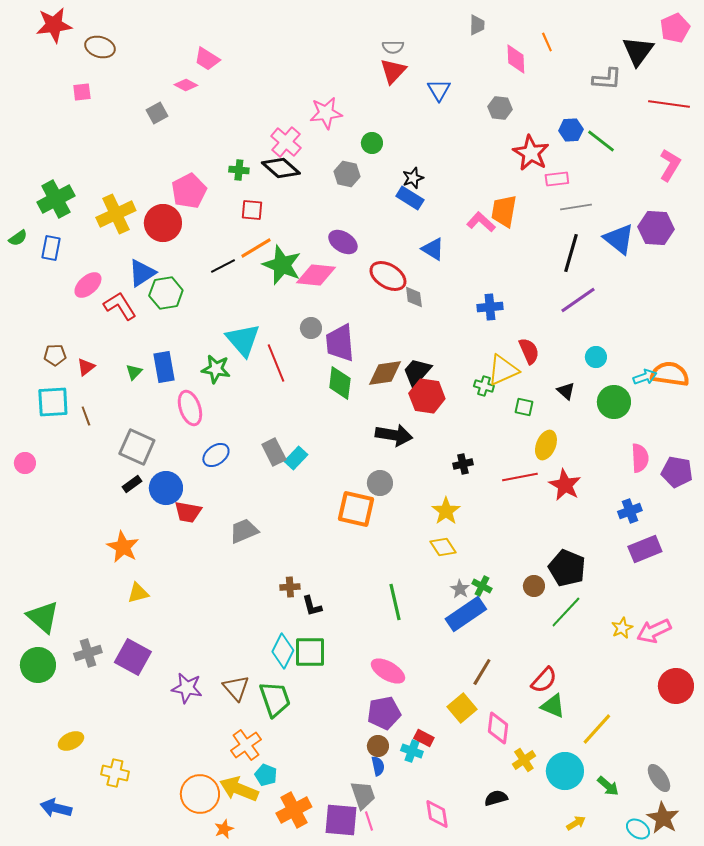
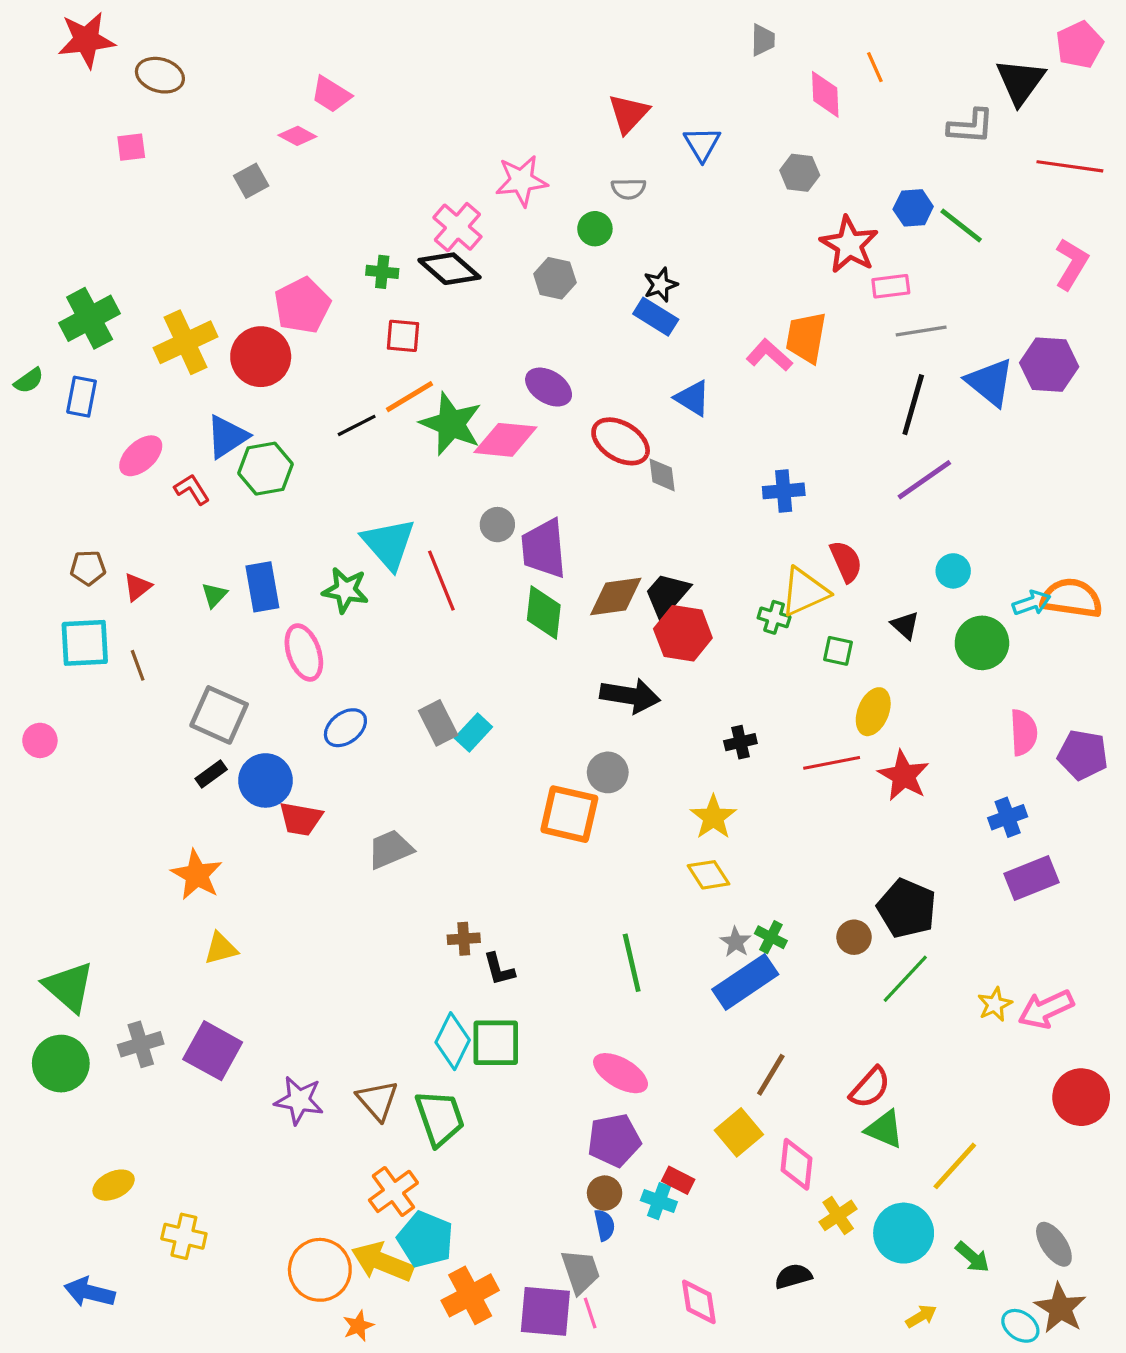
gray semicircle: (393, 47) -> (629, 189), moved
red L-shape: (120, 306) -> (192, 489), size x0.7
cyan pentagon: (266, 775) -> (425, 1239), size x1.6

